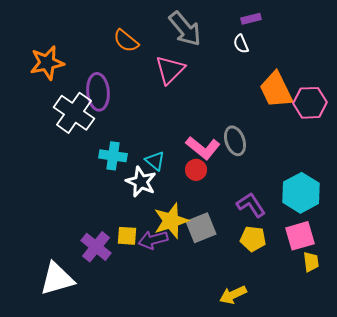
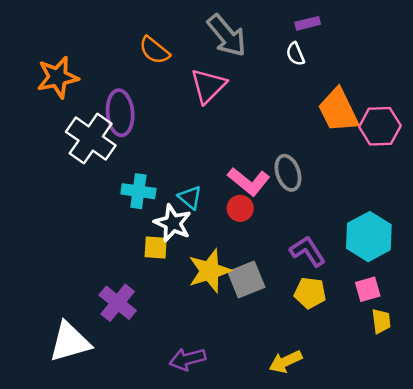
yellow square: (127, 236) -> (156, 248), moved
pink square: (300, 236) -> (368, 289), size x0.7
purple arrow: (153, 240) -> (188, 359), moved

